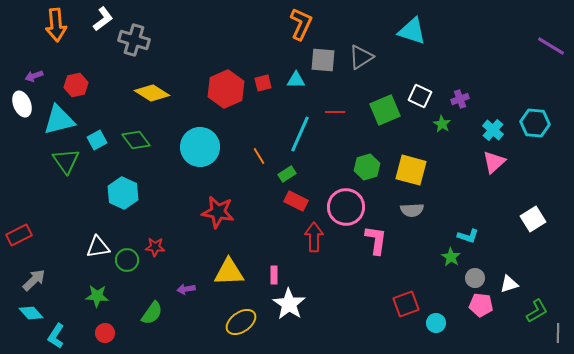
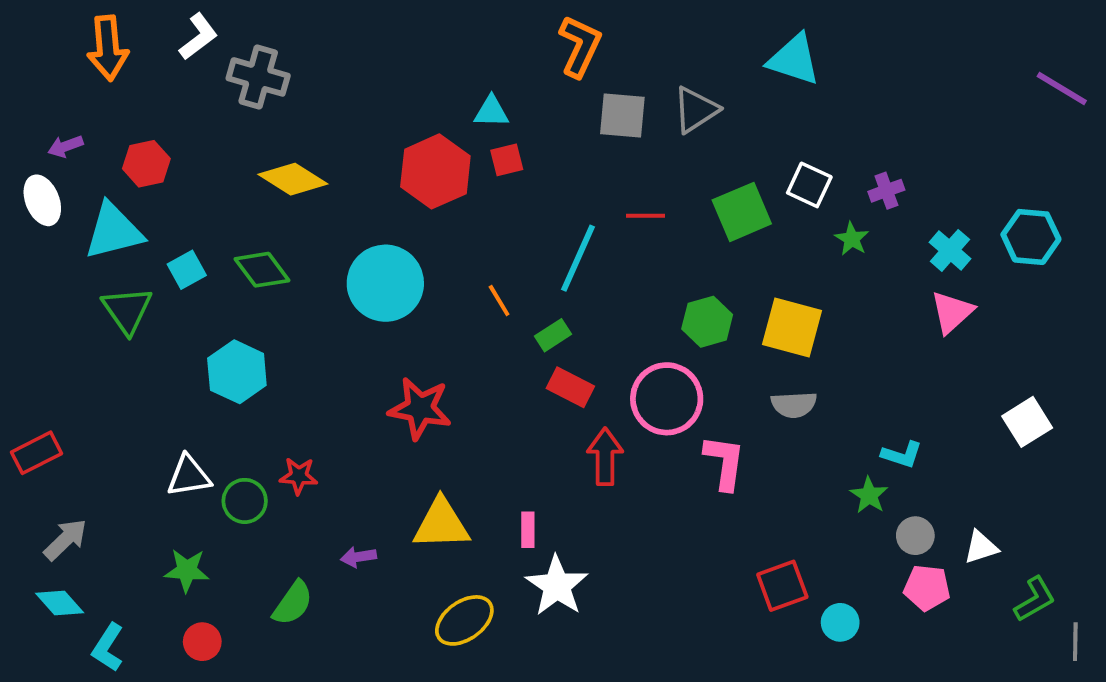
cyan triangle: (296, 80) -> (491, 112), moved

